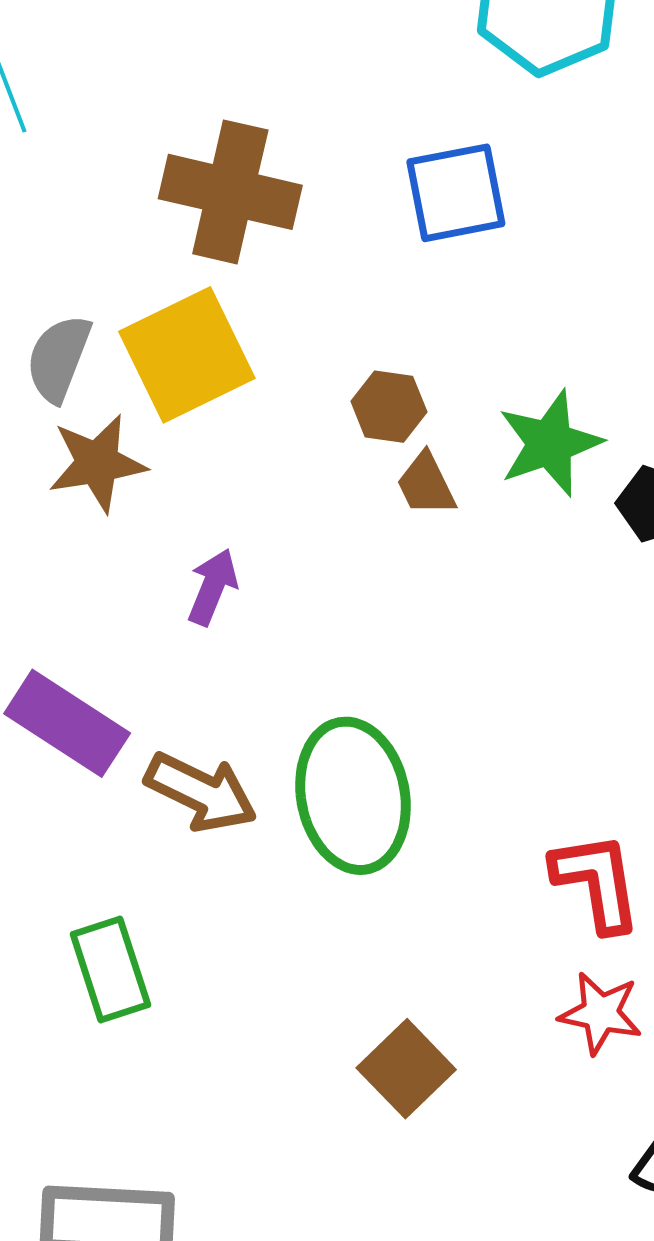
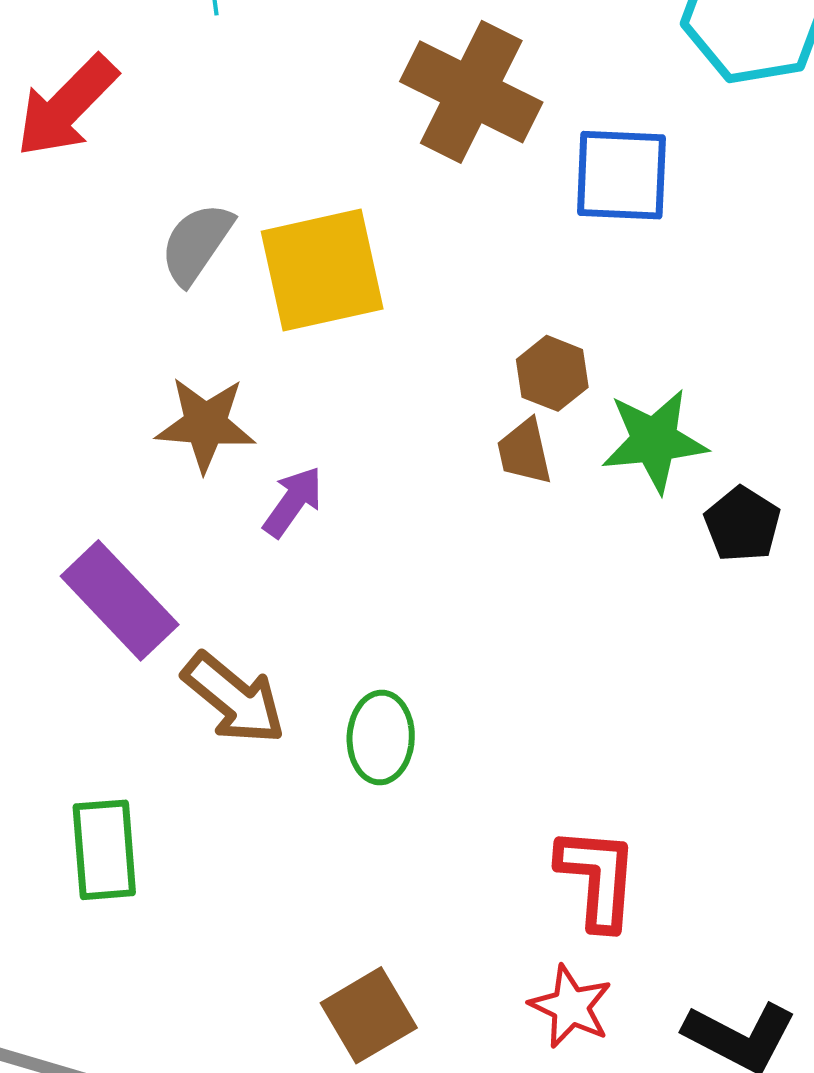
brown cross: (230, 192) -> (471, 92), moved
brown hexagon: (389, 407) -> (552, 373), moved
brown star: (97, 463) -> (205, 424), moved
green ellipse: (353, 796) -> (381, 738), size x0.6

